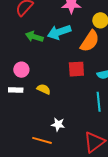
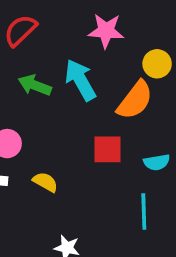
cyan arrow: (59, 32) -> (80, 80), turned 75

